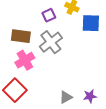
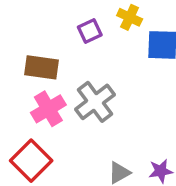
gray cross: (51, 42) -> (95, 102), moved

